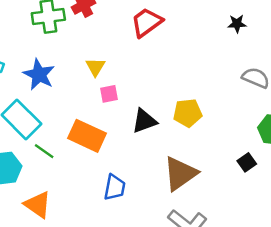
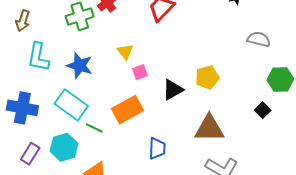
orange rectangle: (87, 136) -> (127, 110), turned -44
brown triangle: (180, 174) -> (209, 128), turned 44

